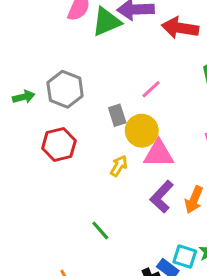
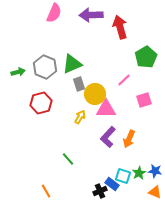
green triangle: (106, 22) -> (72, 64), moved
red arrow: (180, 28) -> (120, 27), turned 65
pink line: (151, 89) -> (124, 80), moved

